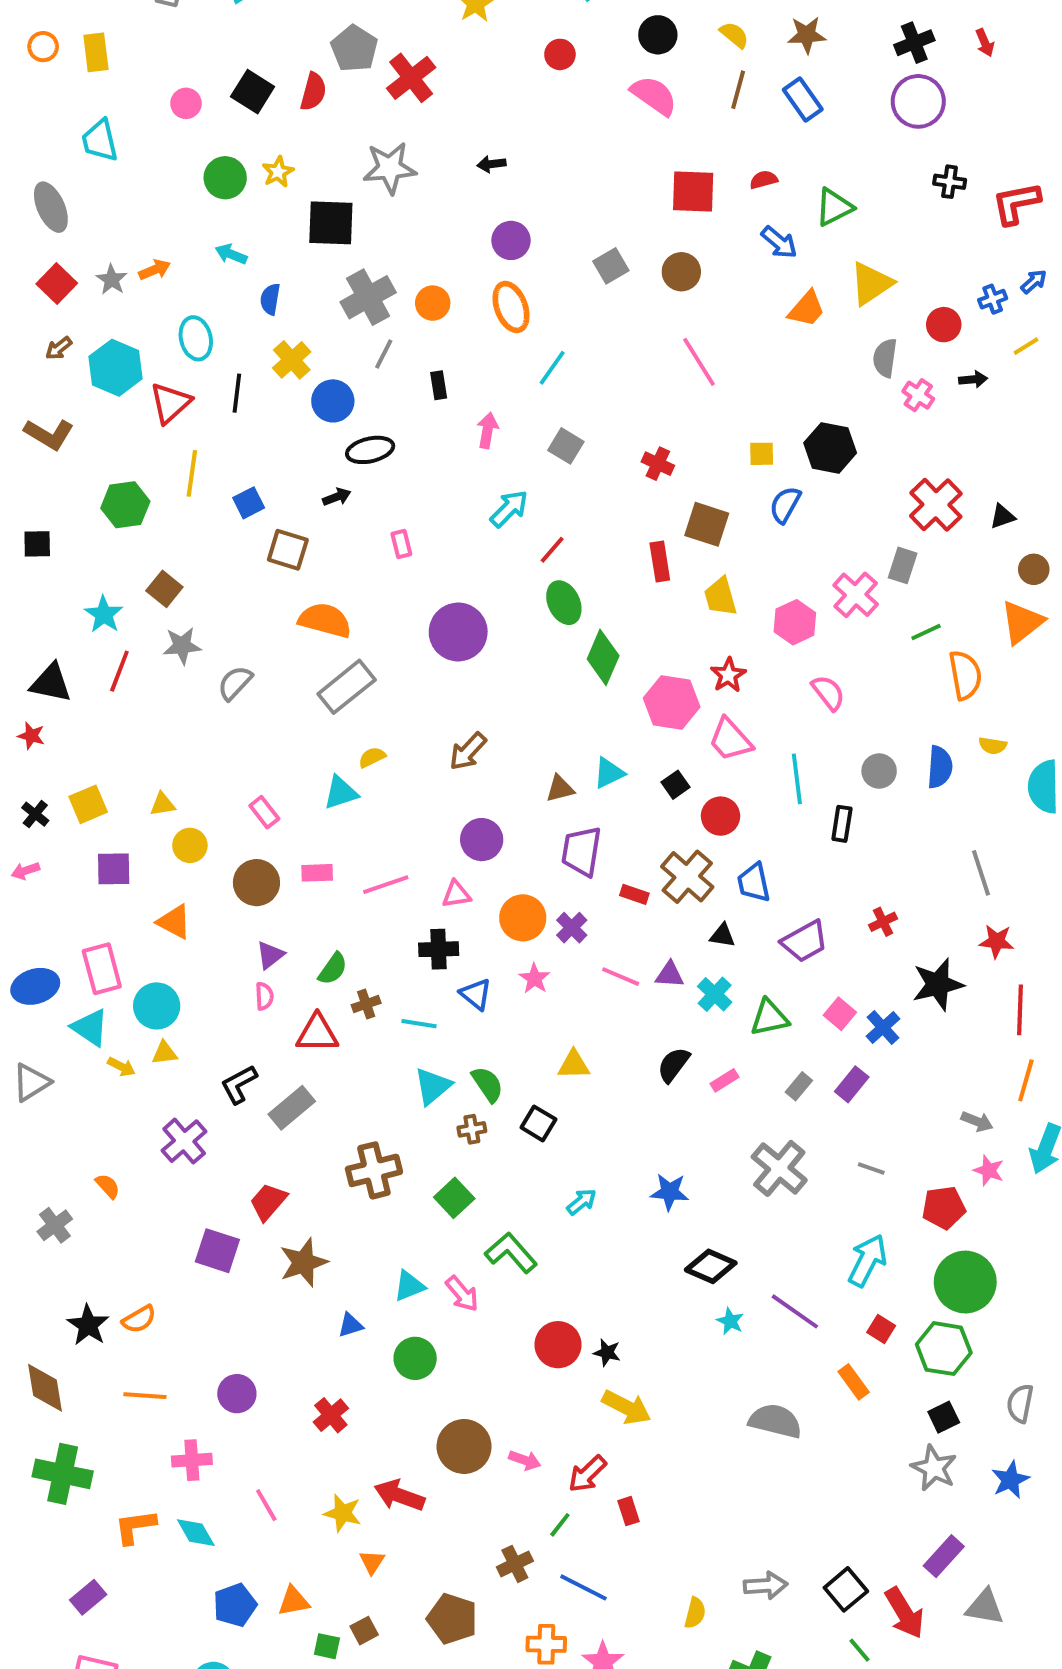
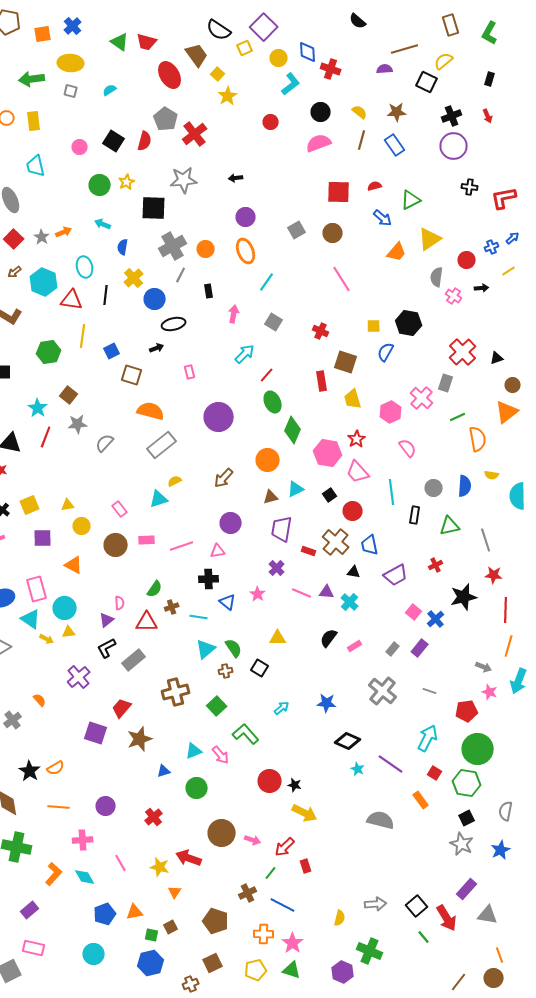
pink semicircle: (654, 96) -> (319, 143), turned -55
red triangle: (170, 403) -> (72, 300), turned 50
orange circle: (523, 918) -> (268, 460), moved
purple triangle: (270, 955) -> (107, 620), moved
green triangle: (769, 1018) -> (450, 526), moved
orange L-shape: (135, 1527) -> (54, 874), turned 140

